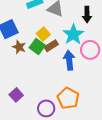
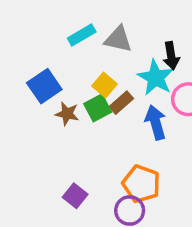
black arrow: (87, 15) -> (171, 56), moved
green square: (37, 47) -> (98, 108), turned 35
orange pentagon: (68, 98) -> (141, 184), moved

